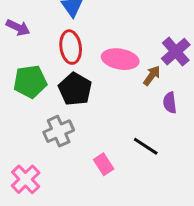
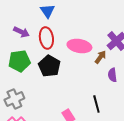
purple arrow: (18, 28) -> (21, 32), moved
gray cross: (59, 131) -> (14, 99), moved
black line: (146, 146) -> (96, 104), turned 42

